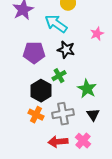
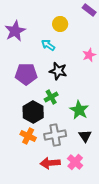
cyan arrow: (56, 24) -> (48, 45), size x0.6

